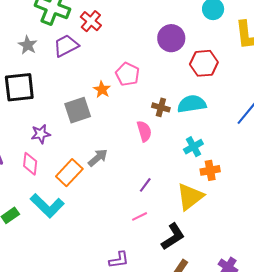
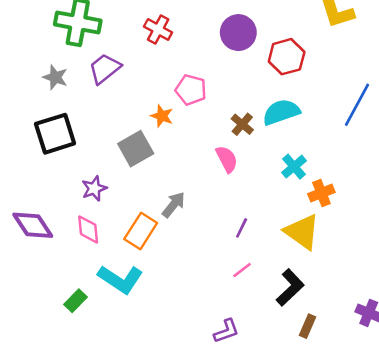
red cross: (91, 21) -> (158, 30), moved
brown cross: (161, 107) -> (242, 124), turned 36
yellow triangle: (190, 197) -> (302, 232), turned -36

